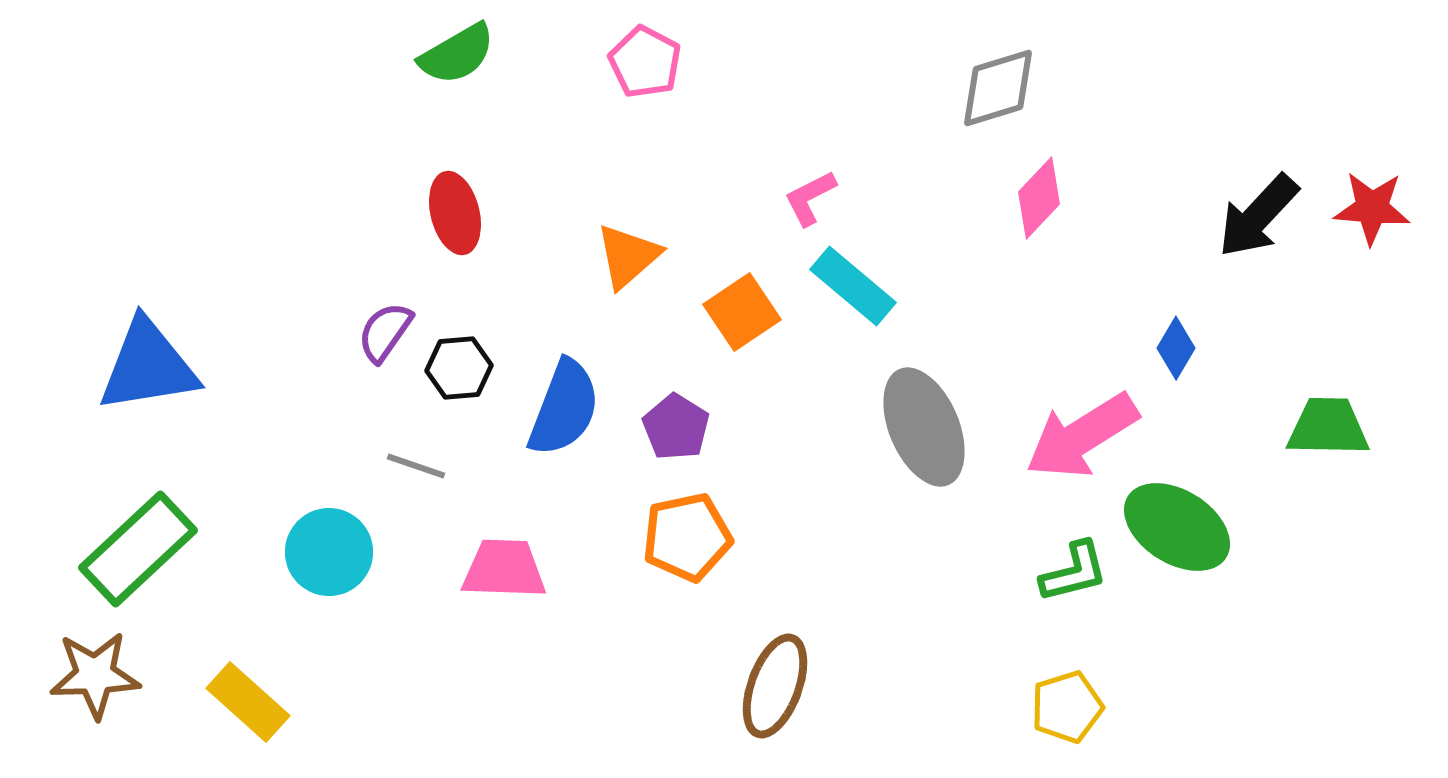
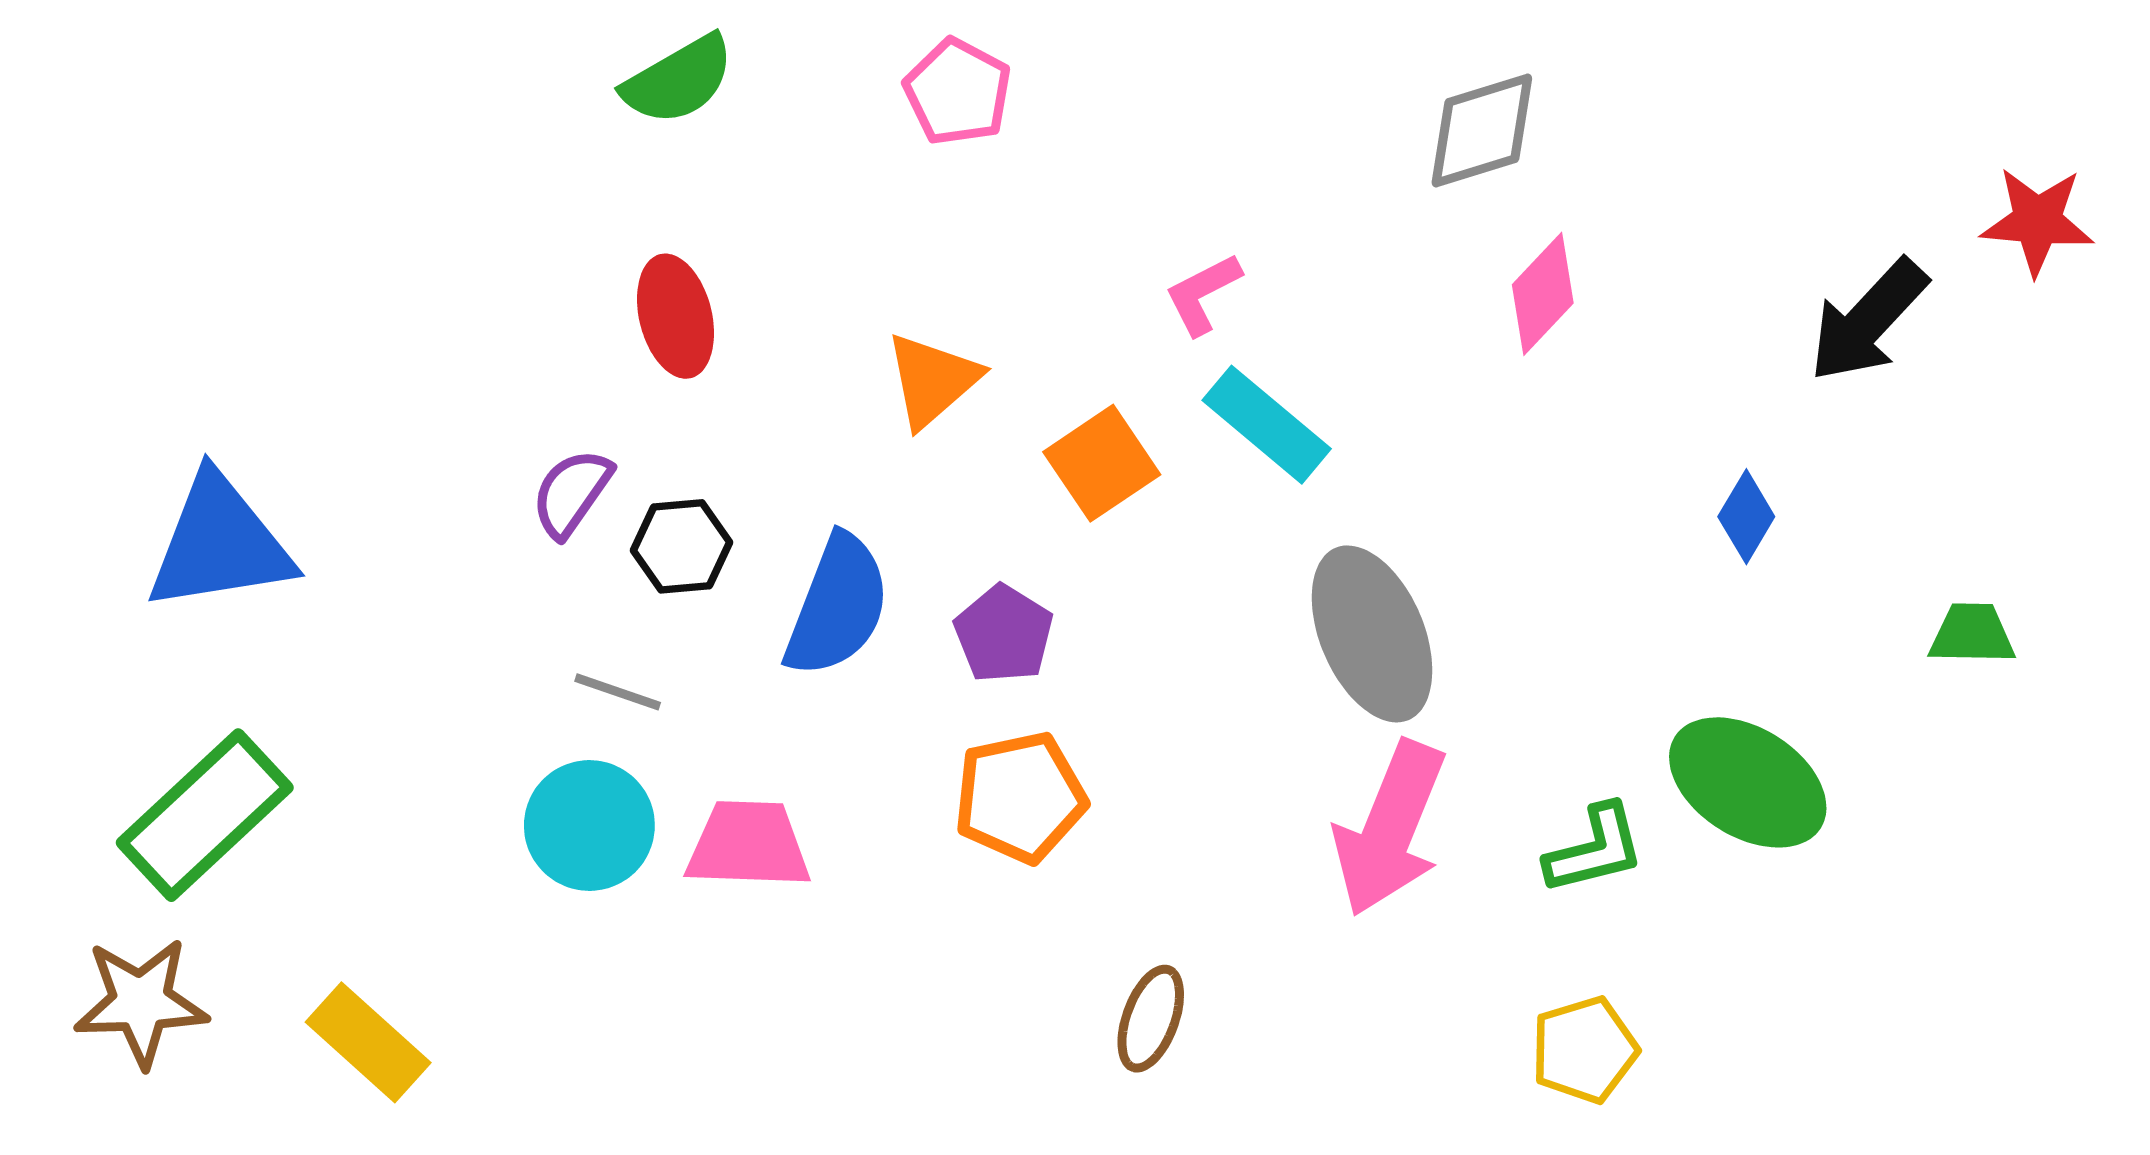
red star: (1372, 208) -> (2037, 221), moved
green trapezoid: (1328, 427) -> (1972, 634), size x0.7
pink arrow: (1082, 436) -> (1390, 828), moved, turned -36
cyan circle: (329, 552) -> (589, 826), moved
brown ellipse: (775, 686) -> (1151, 1019), size x0.7

